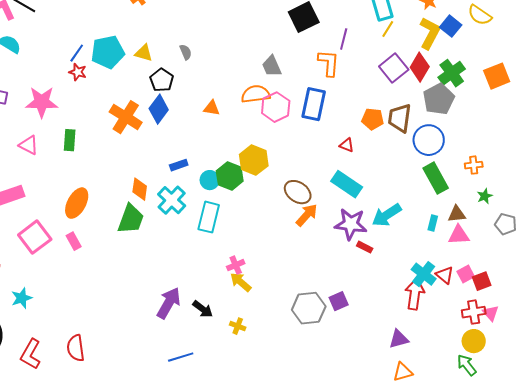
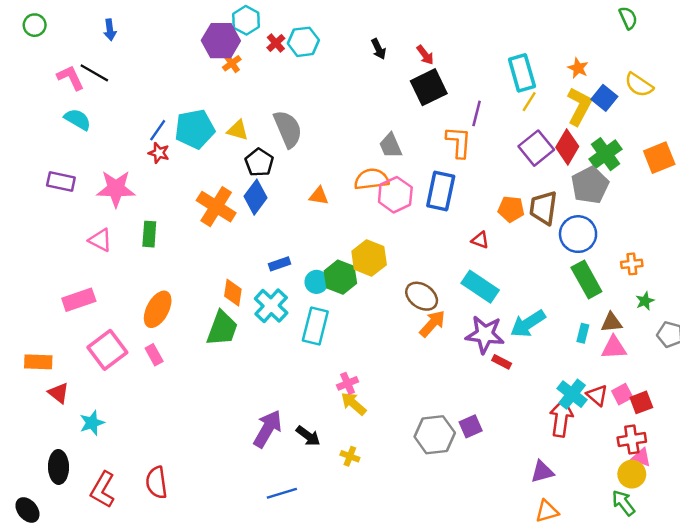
gray semicircle: (186, 52) -> (288, 129), size x2.0
pink triangle: (491, 313) -> (641, 457), moved, turned -30

